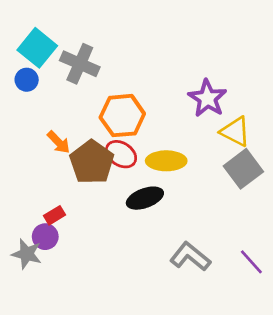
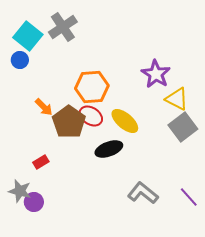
gray cross: (80, 64) -> (63, 27), moved, turned 32
yellow ellipse: (166, 161) -> (125, 121), turned 40
purple circle: (45, 237) -> (34, 202), moved

